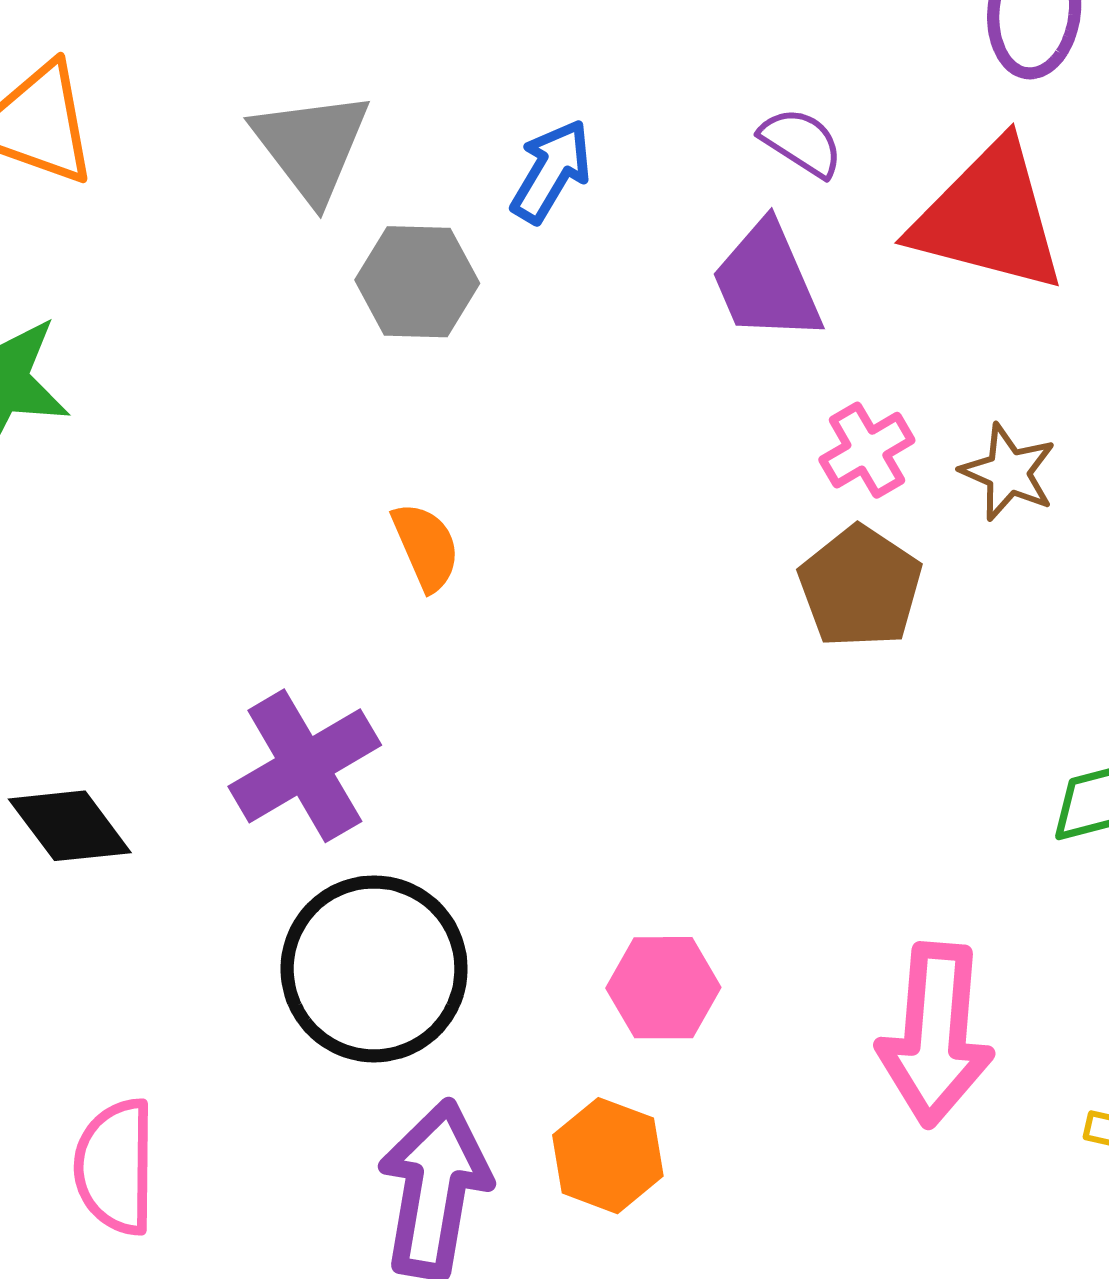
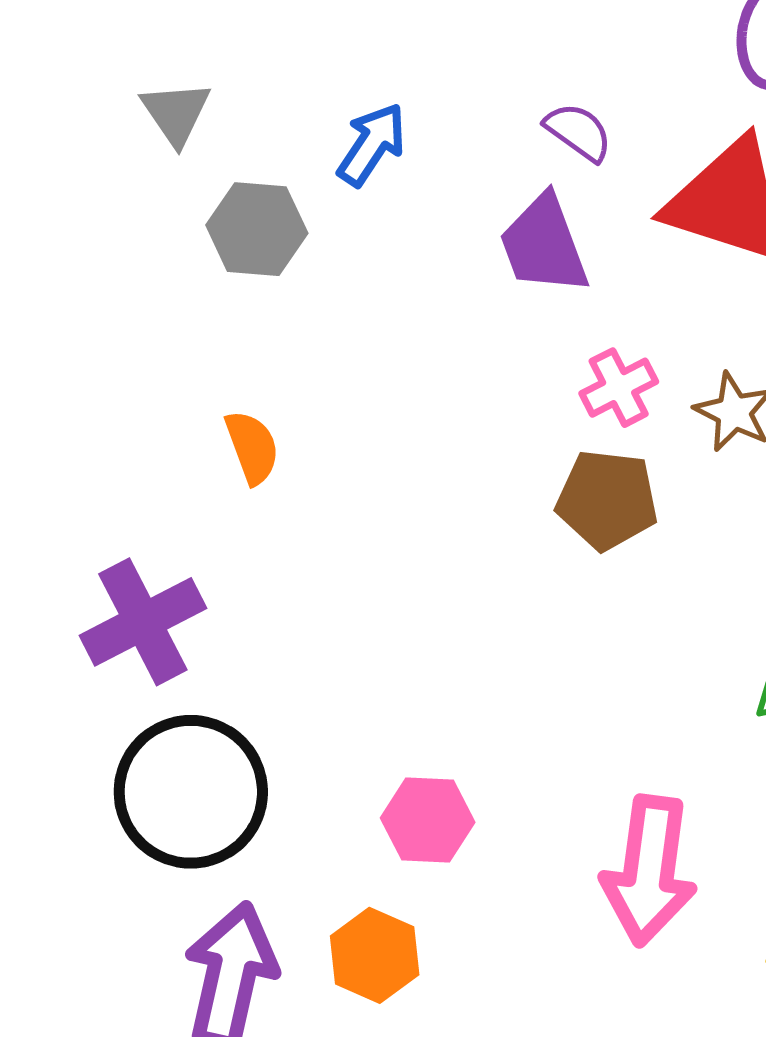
gray triangle: (311, 146) -> (176, 113), size x0.7
brown pentagon: (860, 587) -> (607, 500), turned -30

